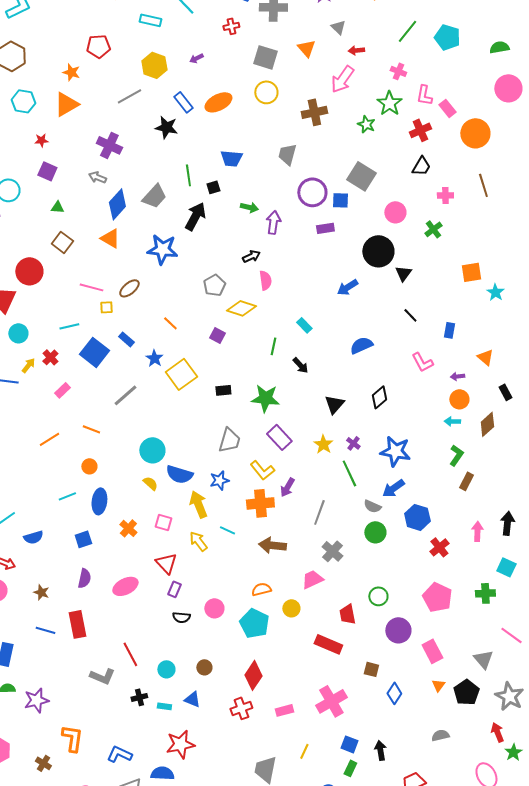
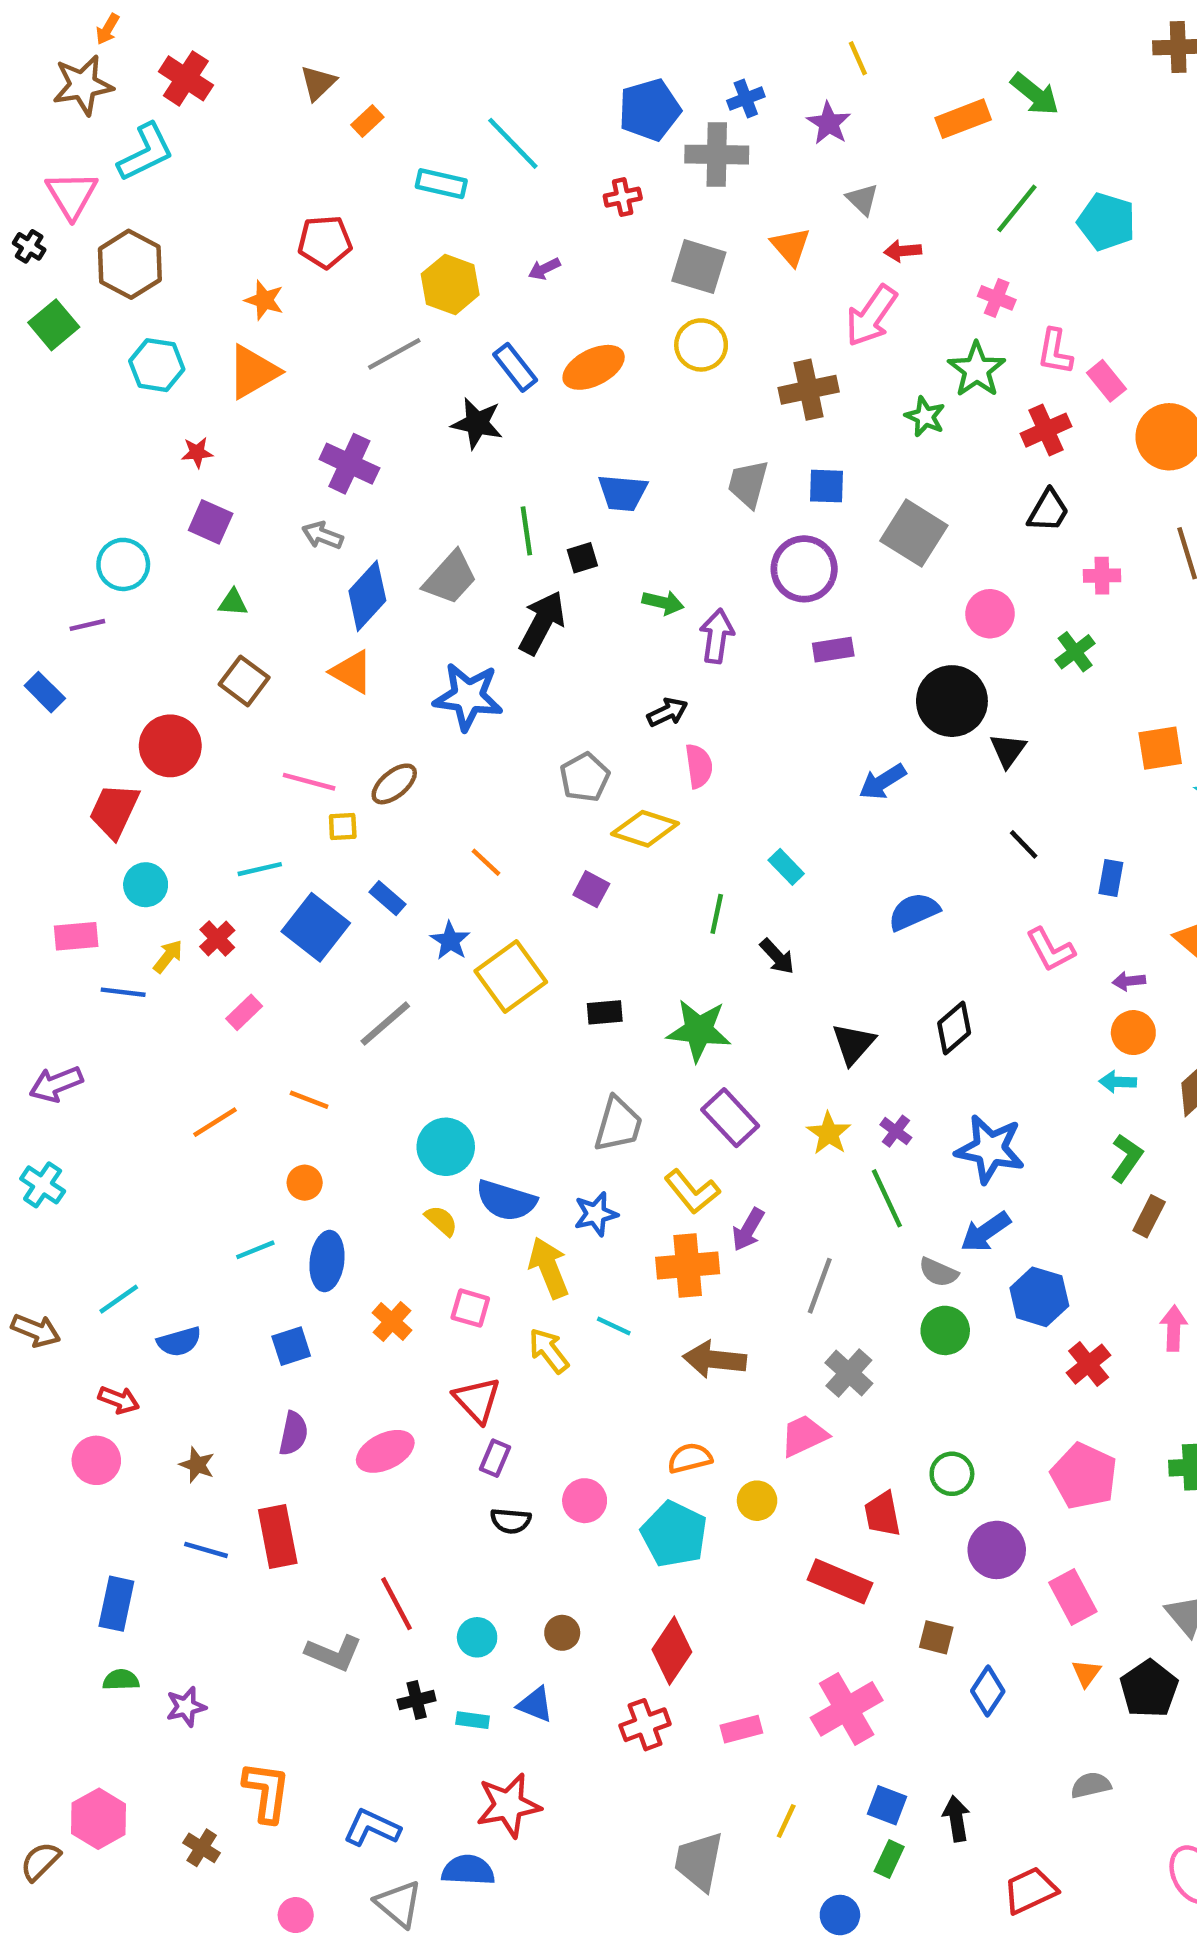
blue square: (340, 200) -> (826, 486), moved
purple star: (36, 700) -> (186, 1707), size x0.7

